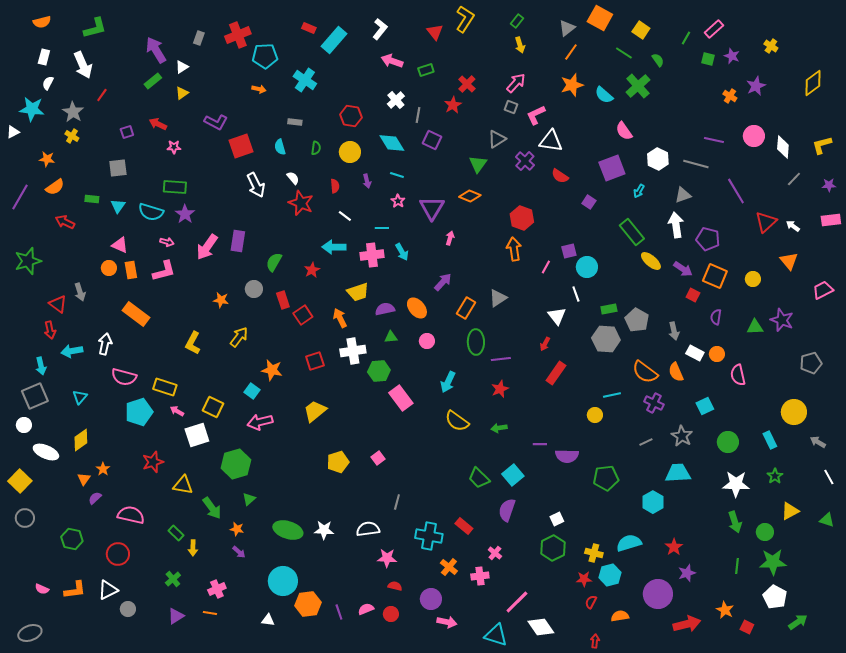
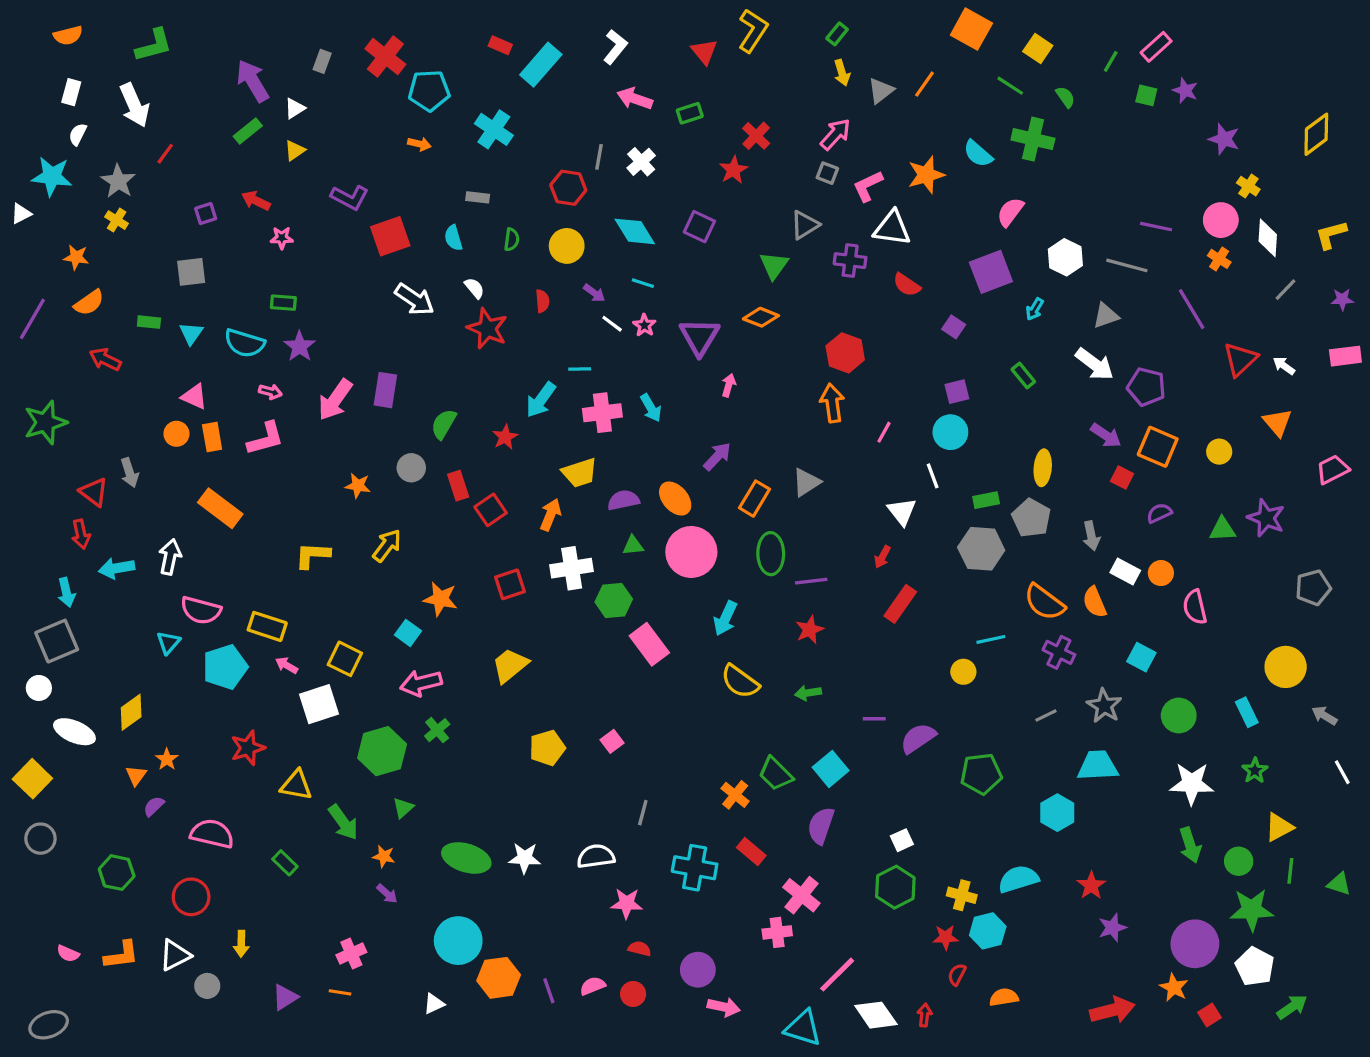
gray triangle: (567, 28) -> (881, 91), moved
red cross: (238, 35) -> (385, 57), turned -30
yellow cross: (771, 46) -> (1248, 186), moved
orange star: (572, 85) -> (926, 175), moved
green cross: (638, 86) -> (1033, 139), turned -35
purple star: (756, 86) -> (1224, 139), turned -30
orange cross: (730, 96) -> (1219, 259), moved
gray line: (418, 115) -> (599, 157), moved
pink semicircle: (624, 131) -> (1010, 212), turned 72
purple cross: (525, 161) -> (850, 261), turned -36
purple arrow: (367, 181) -> (594, 293), turned -40
white arrow: (256, 185) -> (414, 299), turned -30
green rectangle: (175, 187) -> (283, 303), size x0.7
white line: (345, 216) -> (612, 324), moved
white arrow: (676, 225) -> (1095, 364), turned 135
cyan line: (382, 228) -> (580, 369), moved
green rectangle: (632, 232) -> (1023, 375), size x0.6
cyan arrow: (334, 247) -> (541, 400), turned -55
purple square: (569, 251) -> (957, 392), moved
yellow ellipse: (651, 261) -> (1043, 468), moved, turned 55
purple semicircle: (716, 317) -> (1159, 513), turned 56
orange arrow: (340, 318) -> (551, 515), turned 48
pink circle: (427, 341) -> (691, 552), size x2.0
yellow L-shape: (193, 343) -> (312, 555), turned 65
cyan triangle: (80, 397) -> (168, 643), moved
cyan square: (705, 406) -> (1141, 657), turned -36
purple semicircle: (567, 456) -> (918, 738), turned 145
green triangle: (827, 520) -> (1339, 884), moved
yellow arrow: (193, 548) -> (241, 944), moved
pink cross: (495, 553) -> (801, 895), size x1.6
green line: (737, 566) -> (1290, 871), moved
orange cross: (449, 567) -> (735, 795), moved
green cross: (173, 579) -> (437, 730), moved
purple circle: (658, 594) -> (1195, 944), moved
white triangle: (268, 620) -> (434, 1004), turned -32
red square: (747, 627) -> (1209, 1015), turned 32
red arrow: (595, 641) -> (925, 1015), moved

